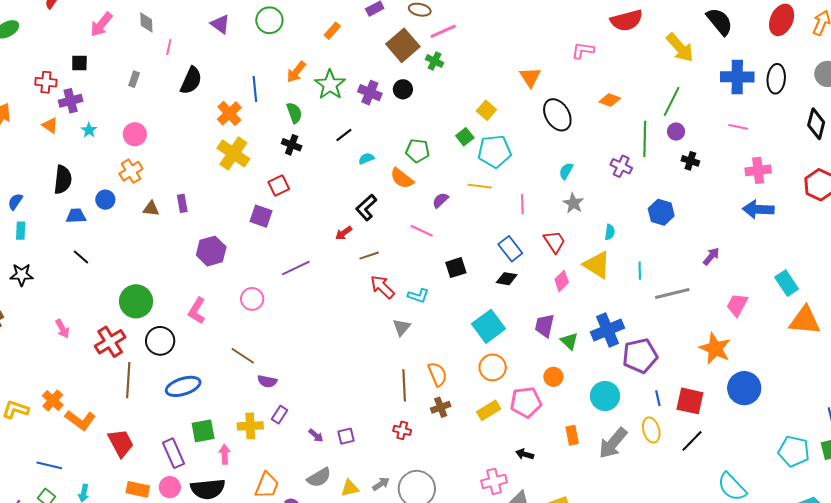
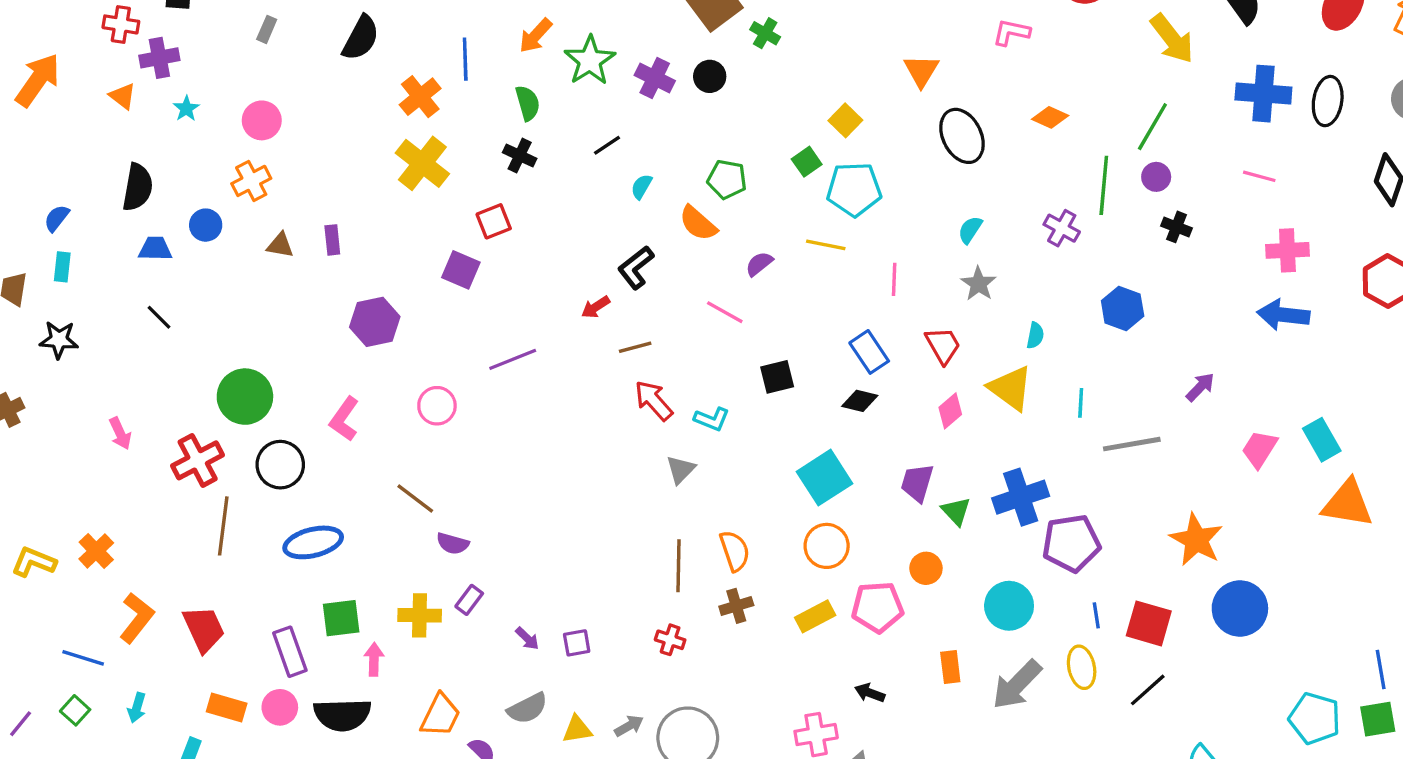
cyan semicircle: (366, 159) -> (641, 187), turned -42
pink trapezoid: (737, 305) -> (1259, 449), moved
orange L-shape: (80, 420) -> (137, 618), moved, turned -92

